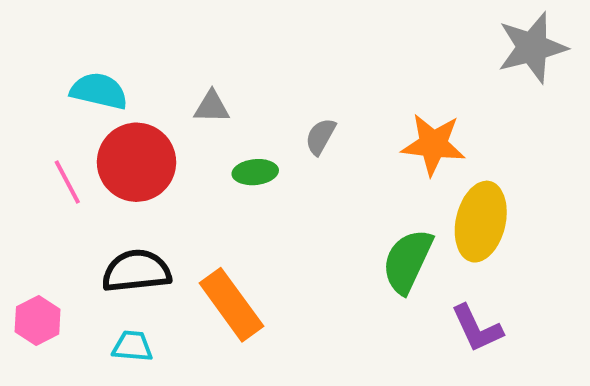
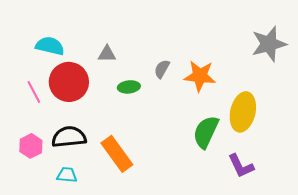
gray star: (532, 47) -> (269, 44), moved
orange star: (433, 144) -> (200, 76), moved
pink hexagon: (38, 320) -> (31, 146), moved

